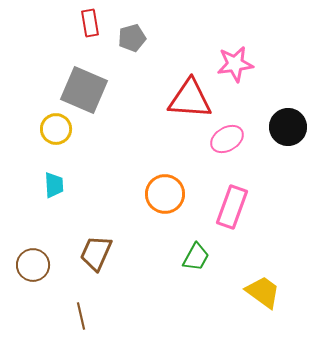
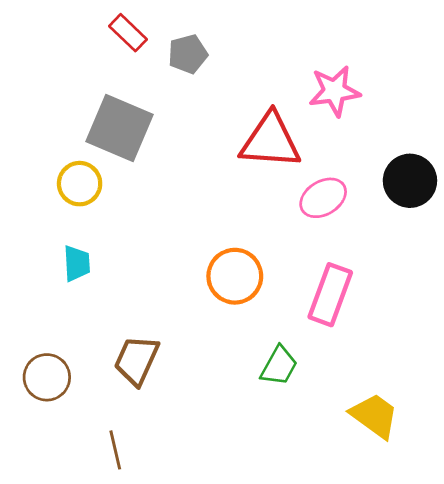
red rectangle: (90, 23) -> (128, 33), turned -36

